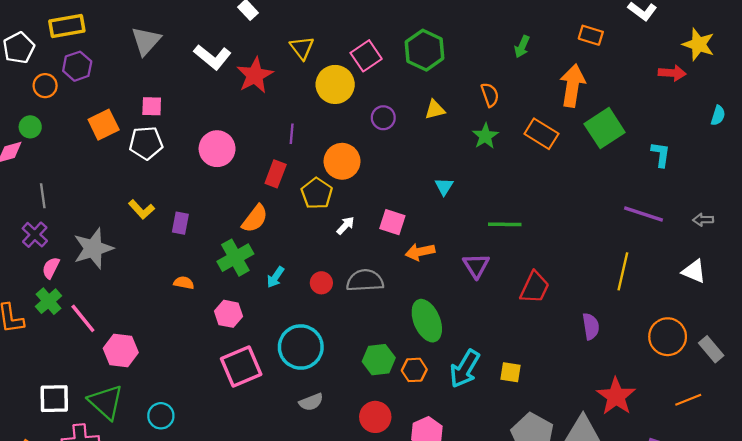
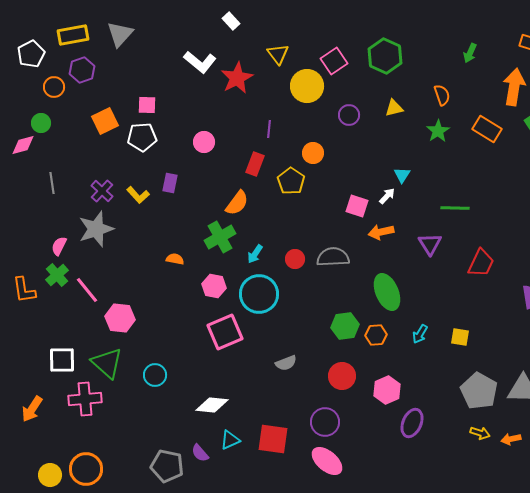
gray triangle: (146, 41) -> (120, 34), moved
pink circle: (217, 149) -> (204, 142), size x0.7
orange circle: (342, 161) -> (313, 153), size x0.7
purple rectangle: (180, 223) -> (170, 183), moved
white arrow: (345, 225) -> (387, 196), moved
purple cross: (35, 235) -> (102, 191), moved
cyan circle: (301, 347) -> (259, 294), moved
cyan arrow: (465, 369) -> (420, 334), size x0.6

